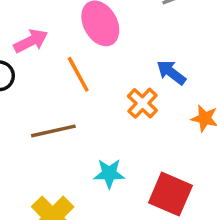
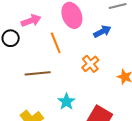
blue arrow: (171, 72) -> (102, 31), moved, turned 108
cyan star: (109, 173) -> (66, 102), turned 30

